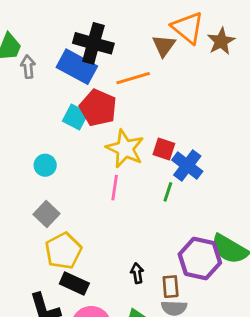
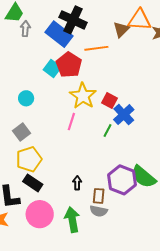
orange triangle: (188, 28) -> (140, 20), turned -45

